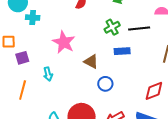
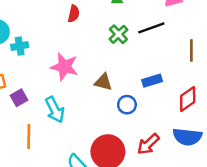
blue rectangle: (122, 51) -> (152, 81), moved
cyan arrow: (48, 74) -> (55, 110), size x1.5

